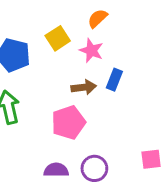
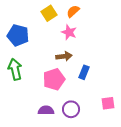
yellow square: (58, 38) -> (49, 13), moved
blue rectangle: (114, 80) -> (84, 72), moved

